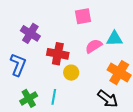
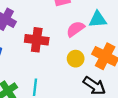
yellow circle: (71, 73) -> (76, 59), moved

